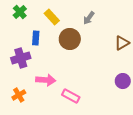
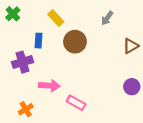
green cross: (20, 12) -> (13, 14), moved
gray arrow: (89, 18) -> (107, 18), moved
orange cross: (19, 95) -> (26, 109), moved

